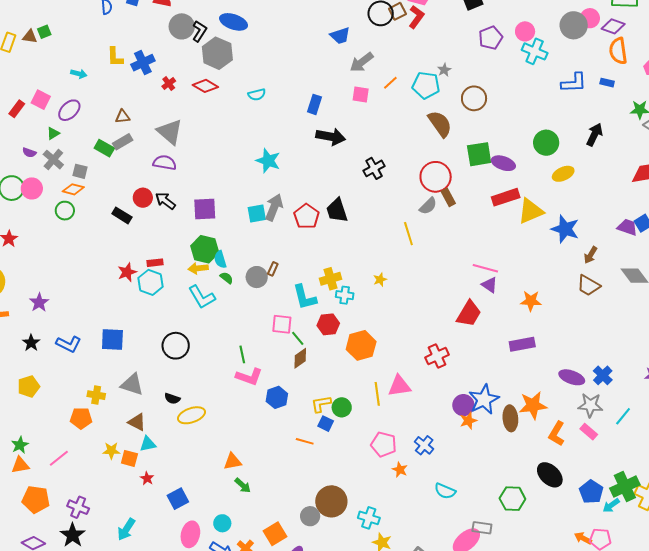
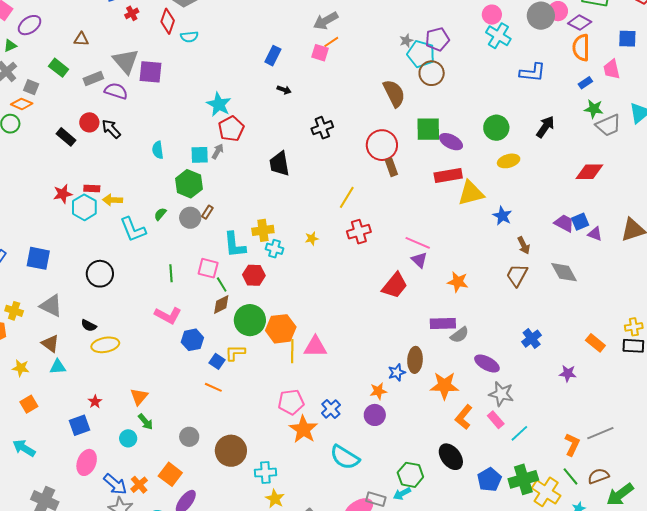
purple pentagon: (491, 38) -> (437, 39), moved
orange line: (390, 83) -> (331, 42), moved
blue rectangle: (607, 83) -> (585, 83), moved, turned -56
cyan pentagon: (426, 85) -> (421, 54), moved
red diamond: (205, 86) -> (168, 21), turned 70
cyan semicircle: (257, 95) -> (189, 37), moved
black arrow: (331, 137) -> (284, 90), size x0.5
gray rectangle: (123, 142) -> (93, 79), moved
gray semicircle: (428, 206) -> (460, 335), moved
gray arrow: (274, 207) -> (218, 151), size x0.6
purple square: (205, 209) -> (150, 72), moved
red pentagon: (306, 216) -> (231, 129), moved
blue star: (565, 229) -> (502, 216), size x0.7
yellow line: (408, 234) -> (347, 197), turned 40
green hexagon: (205, 249) -> (189, 184), moved
brown arrow: (591, 255) -> (524, 245), turned -66
cyan semicircle: (220, 259) -> (158, 150), moved
yellow arrow: (198, 268) -> (113, 200), moved
green semicircle: (227, 278) -> (160, 214), turned -96
brown trapezoid: (588, 286) -> (517, 275), turned 80
orange hexagon: (361, 345) -> (281, 329), moved
green line: (242, 354) -> (171, 273), moved
red cross: (437, 356) -> (359, 232), moved
blue cross: (603, 375) -> (532, 339), moved
blue star: (484, 400) -> (397, 372), size x0.6
purple circle: (463, 405) -> (375, 415), moved
green circle: (342, 407) -> (250, 320), moved, size x1.6
cyan line: (623, 416) -> (519, 433), moved
brown ellipse: (510, 418) -> (415, 360), moved
blue square: (326, 424) -> (217, 361), moved
pink pentagon: (384, 444) -> (291, 402), turned -30
orange square: (129, 458) -> (29, 404), moved, turned 36
orange triangle: (233, 461) -> (139, 397), turned -48
orange star: (400, 470) -> (303, 429), size x1.8
red star: (147, 478) -> (95, 402), moved
cyan semicircle: (445, 491) -> (345, 457), size x1.4
cyan arrow: (611, 505) -> (402, 494), moved
gray circle: (310, 516) -> (189, 437), moved
cyan cross: (369, 518) -> (265, 473), turned -30
cyan circle: (222, 523) -> (128, 438), moved
cyan arrow: (126, 529) -> (24, 448), turned 80
orange square: (275, 534) -> (170, 474), turned -30

